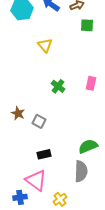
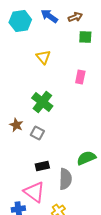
pink rectangle: (91, 83) -> (80, 77), moved
green cross: (58, 86) -> (42, 102), moved, size x1.5
gray semicircle: (81, 171) -> (65, 179), moved

